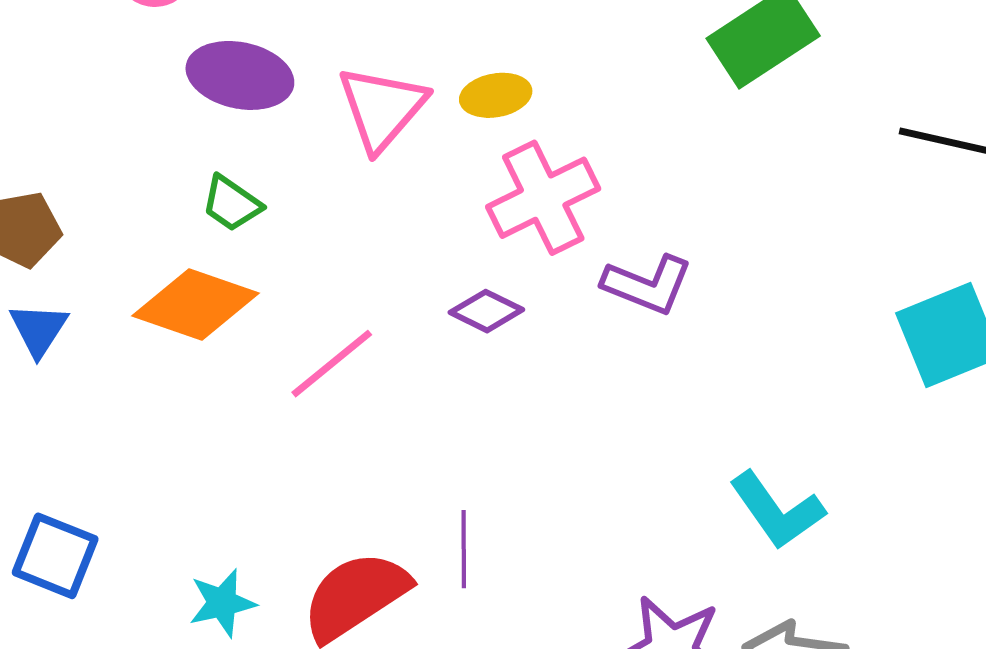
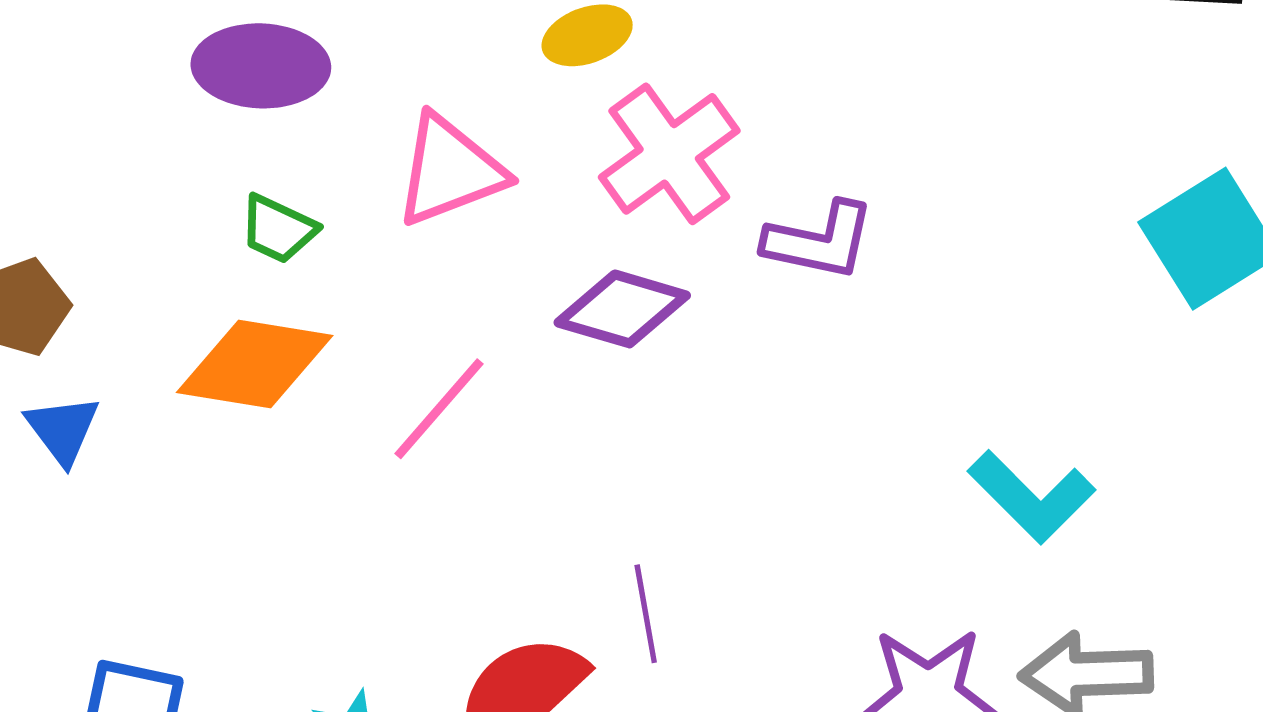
pink triangle: (382, 108) -> (450, 171), moved, turned 38
purple diamond: (486, 311) -> (622, 309), size x1.4

